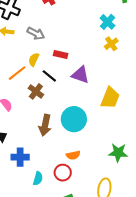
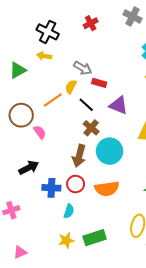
gray arrow: (36, 33) -> (83, 68), moved
brown cross: (36, 91) -> (91, 128), moved
orange semicircle: (73, 155) -> (107, 189), size x1.6
red circle: (63, 173) -> (76, 184), moved

